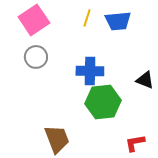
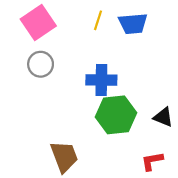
black triangle: (145, 80) -> (163, 117), moved

